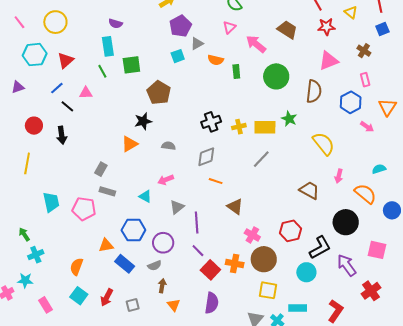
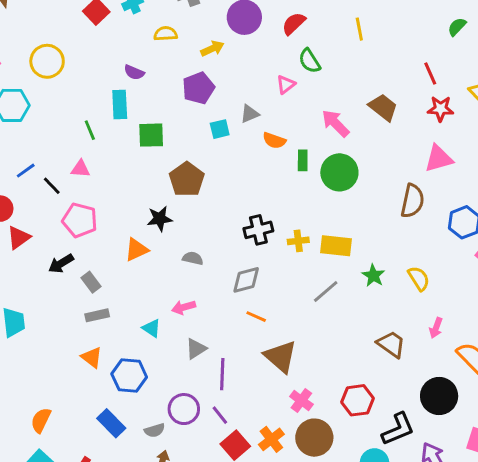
purple pentagon: (180, 26) -> (198, 88), moved
pink triangle: (229, 27) -> (286, 84), moved
red triangle: (66, 60) -> (19, 237), moved
green line: (102, 71) -> (90, 130), moved
green circle: (276, 76) -> (339, 172), moved
blue line: (57, 88) -> (26, 171), moved
green star: (289, 119) -> (373, 276), moved
black arrow: (62, 135) -> (61, 264), moved, turned 60
yellow semicircle: (324, 144) -> (419, 278), size x0.7
gray rectangle: (101, 169) -> (91, 282), turned -72
gray rectangle: (107, 191) -> (97, 315), turned -35
brown triangle: (235, 206) -> (280, 357), size x1.4
pink pentagon: (84, 209) -> (80, 220), moved
purple circle: (163, 243) -> (184, 409), moved
orange triangle: (106, 245) -> (92, 357), moved, turned 42
orange cross: (235, 263) -> (271, 439), turned 36

